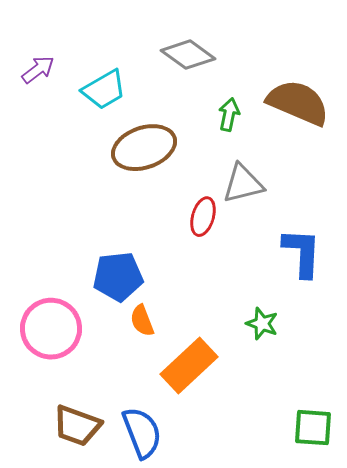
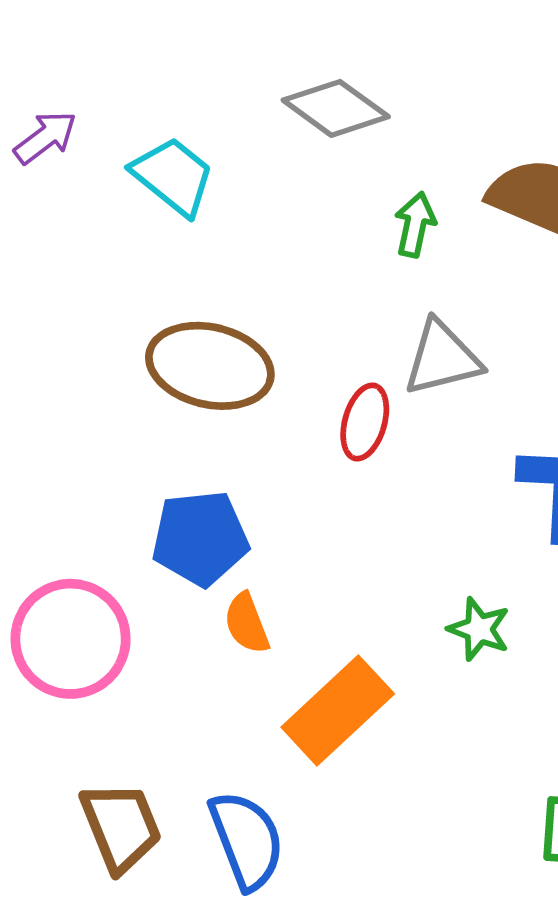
cyan trapezoid: (104, 90) -> (173, 176), turned -111
brown ellipse: (144, 148) -> (210, 366), moved, turned 32
brown trapezoid: (77, 426) -> (121, 827), turned -132

